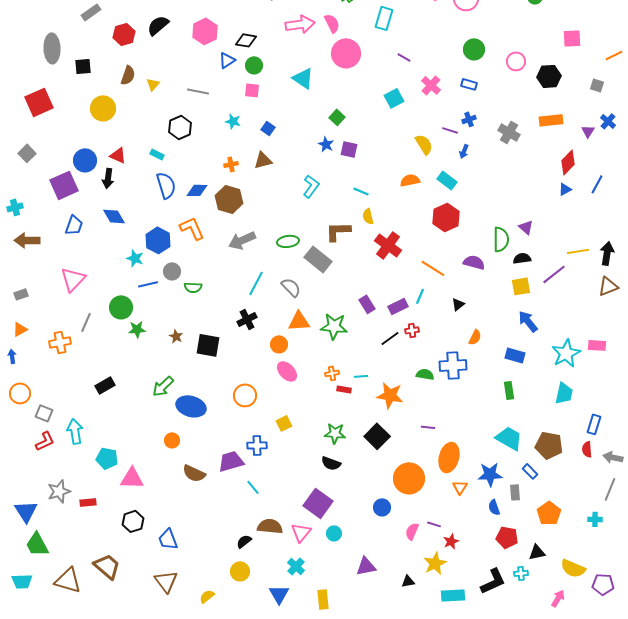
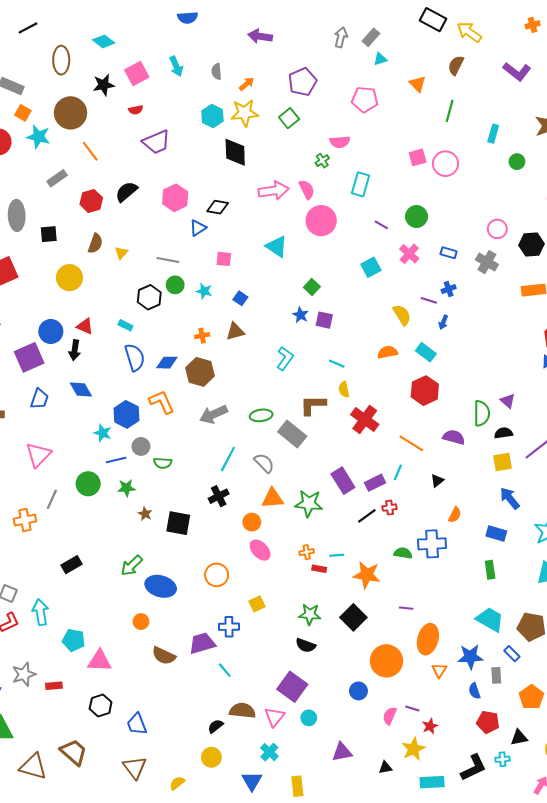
green circle: (474, 49) -> (416, 216), moved
green circle: (254, 65) -> (175, 285), moved
gray cross: (509, 132) -> (487, 262), moved
purple rectangle: (367, 304) -> (343, 481), size x1.4
green star: (137, 329) -> (126, 488), moved

